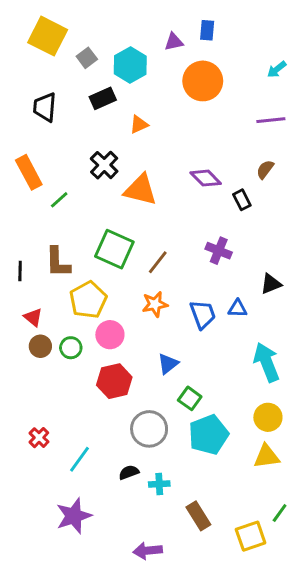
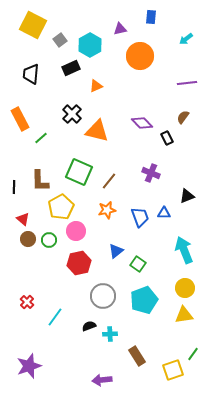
blue rectangle: (207, 30) -> (151, 17), moved
cyan arrow: (277, 69) -> (186, 39), moved
green square: (190, 398) -> (138, 264), moved
purple star: (74, 516) -> (29, 366), moved

